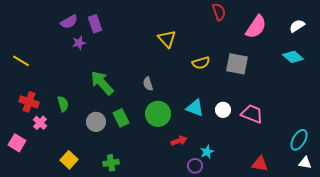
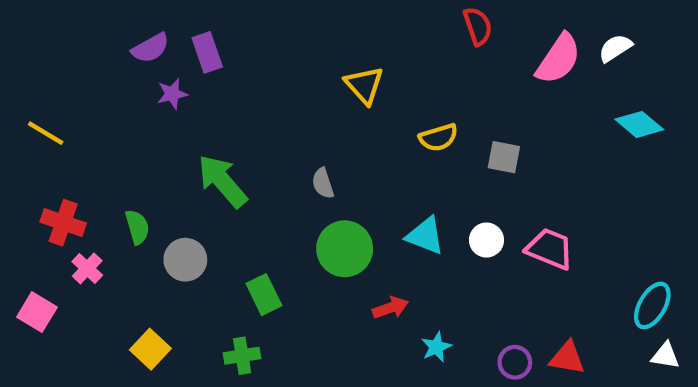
white semicircle: (297, 26) -> (615, 48), moved
gray square: (237, 64) -> (504, 157), moved, size x0.7
green rectangle: (121, 118) -> (264, 295), moved
gray circle: (96, 122) -> (185, 260), moved
cyan star: (207, 152) -> (436, 347), moved
purple circle: (195, 166) -> (515, 362), moved

